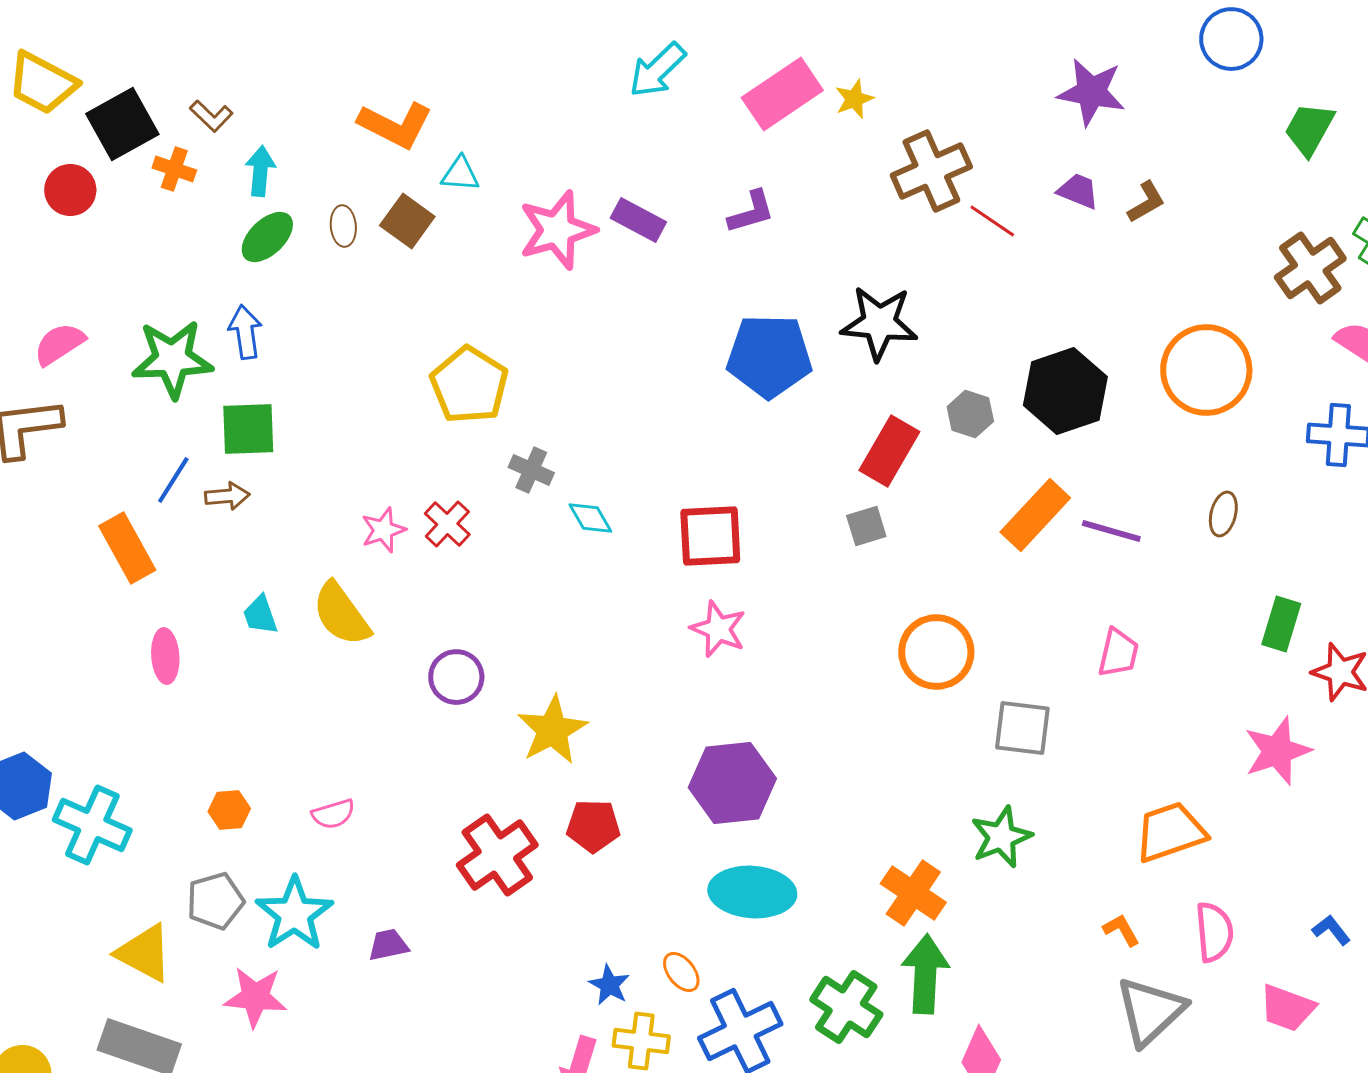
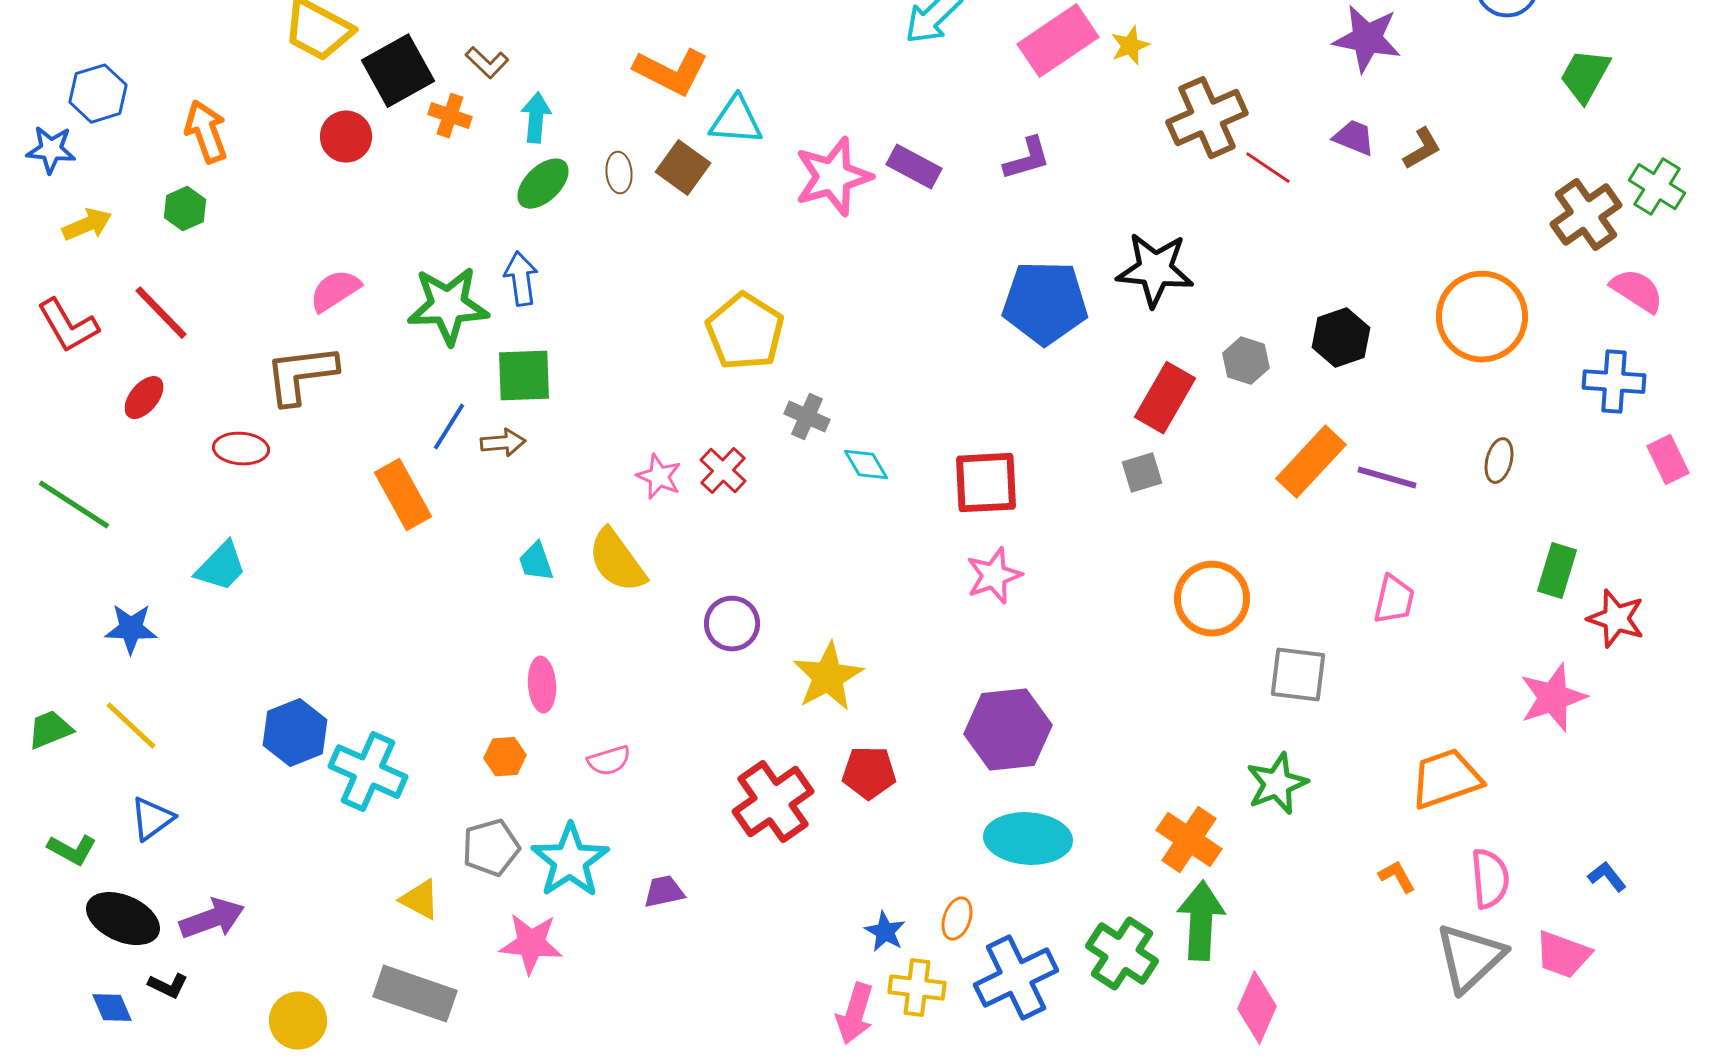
cyan triangle: (460, 174) -> (736, 121), size x1.4
black hexagon: (1065, 391) -> (1341, 338), size x0.7
pink star: (383, 530) -> (659, 477), turned -30
pink star: (718, 629) -> (994, 576), turned 30
pink ellipse: (165, 656) -> (542, 685), moved
yellow triangle: (144, 953) -> (420, 900), size x0.7
orange ellipse: (681, 972) -> (957, 919), turned 57
gray triangle: (1150, 1011) -> (1470, 958), moved

